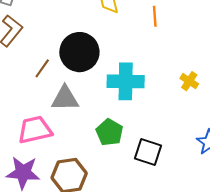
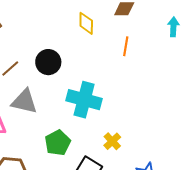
black circle: (79, 52) -> (48, 62), size x0.7
yellow cross: (189, 81) -> (112, 141), moved

